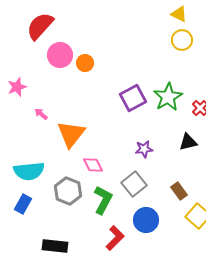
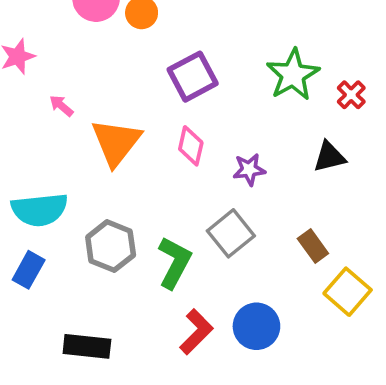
purple square: (133, 98) -> (193, 77), moved
pink diamond: (93, 165) -> (191, 146), moved, turned 40
blue circle: (146, 220) -> (256, 326), moved

